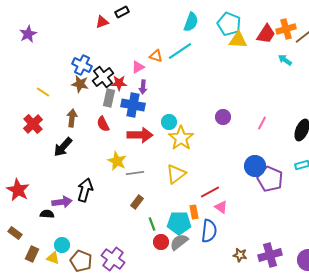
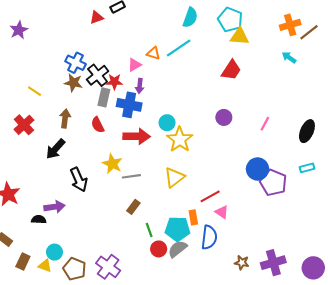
red trapezoid: (266, 34) -> (231, 70), moved
black arrow: (85, 190) -> (79, 179), moved, turned 140

